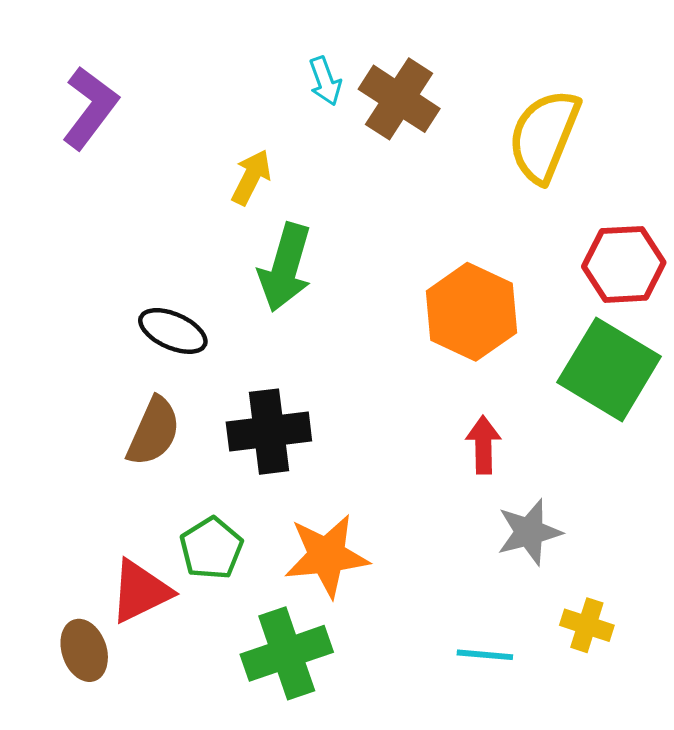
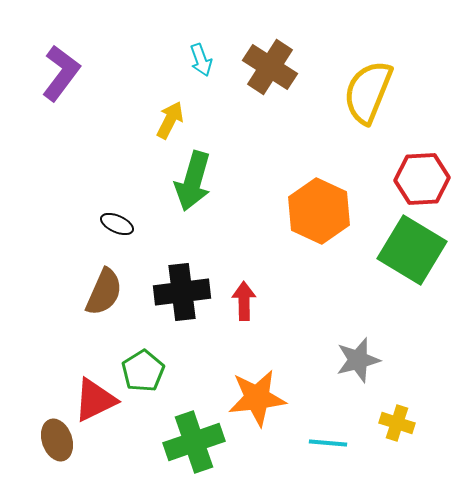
cyan arrow: (325, 81) -> (201, 60), moved
black ellipse: (173, 331) -> (117, 224), size x0.7
red arrow: (483, 445) -> (244, 301), moved
orange star: (327, 556) -> (257, 398), moved

